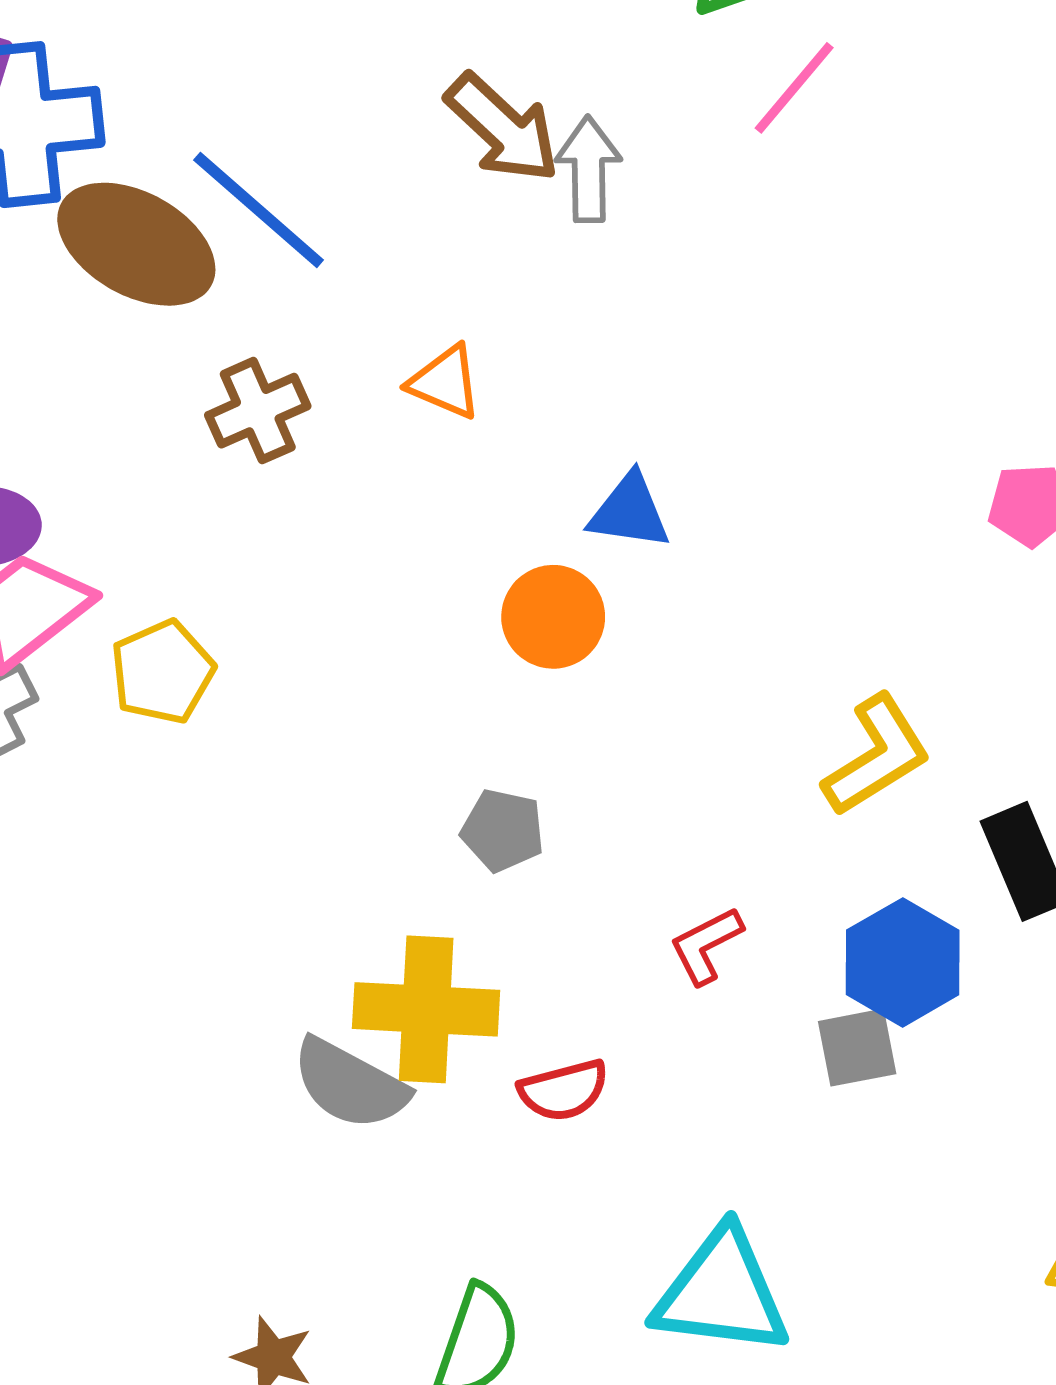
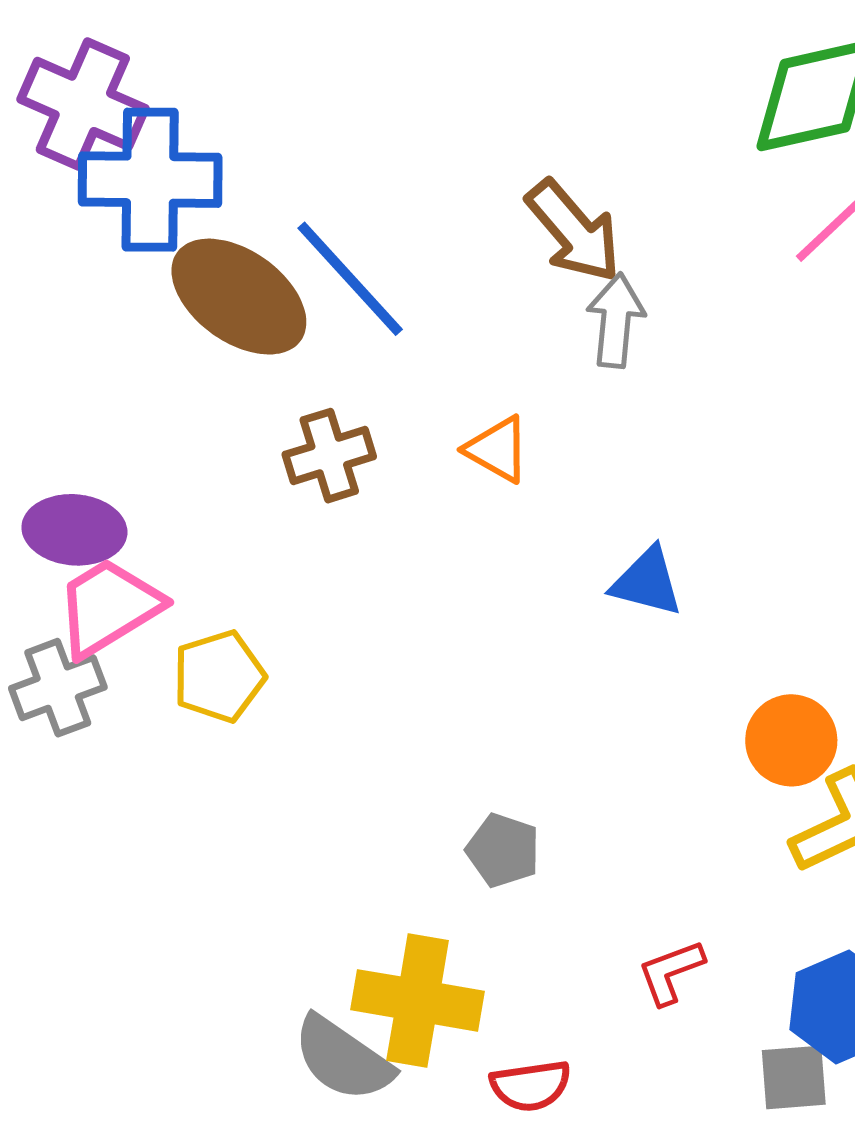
gray arrow: (588, 169) -> (616, 321), moved
orange circle: (553, 617) -> (791, 740), moved

